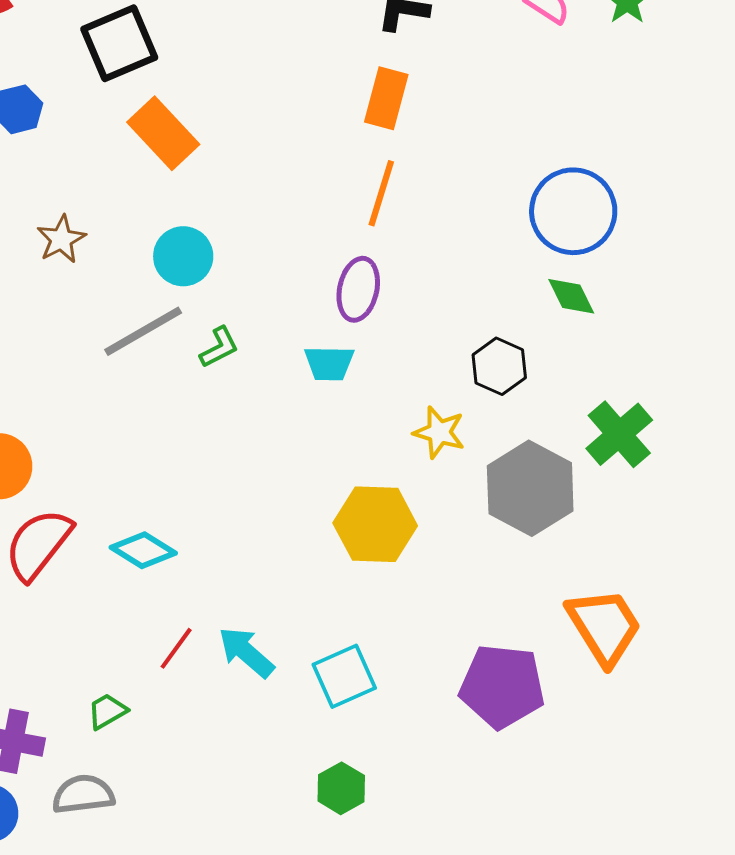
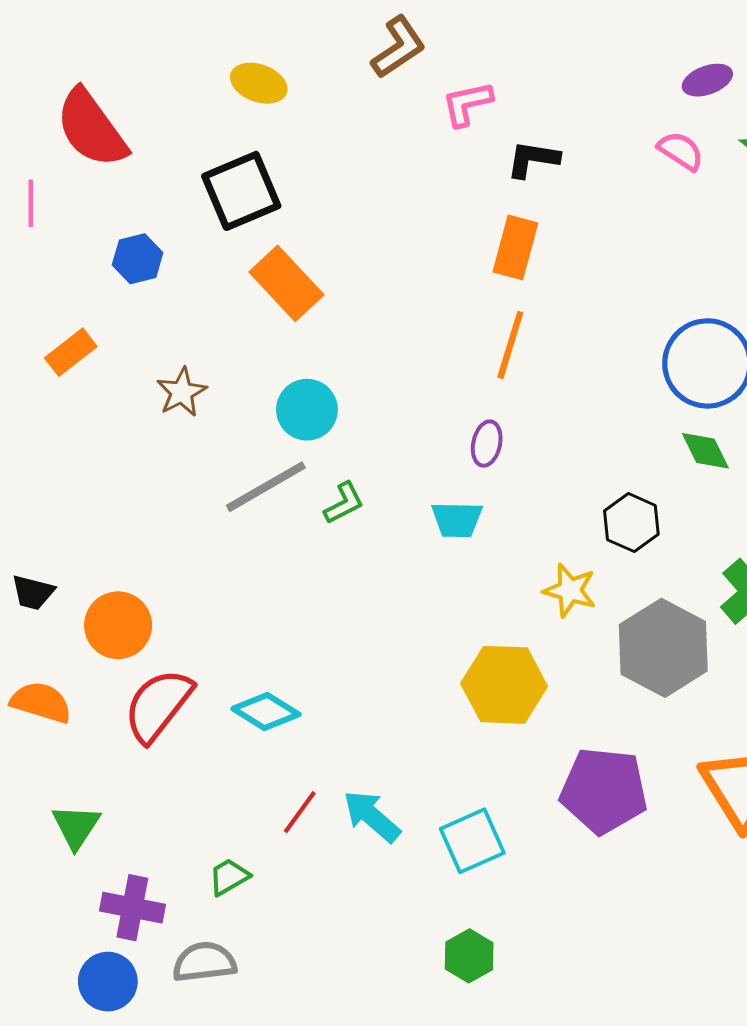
purple ellipse: (358, 289) -> (487, 444), size x0.7
purple pentagon: (502, 686) -> (604, 791), moved

